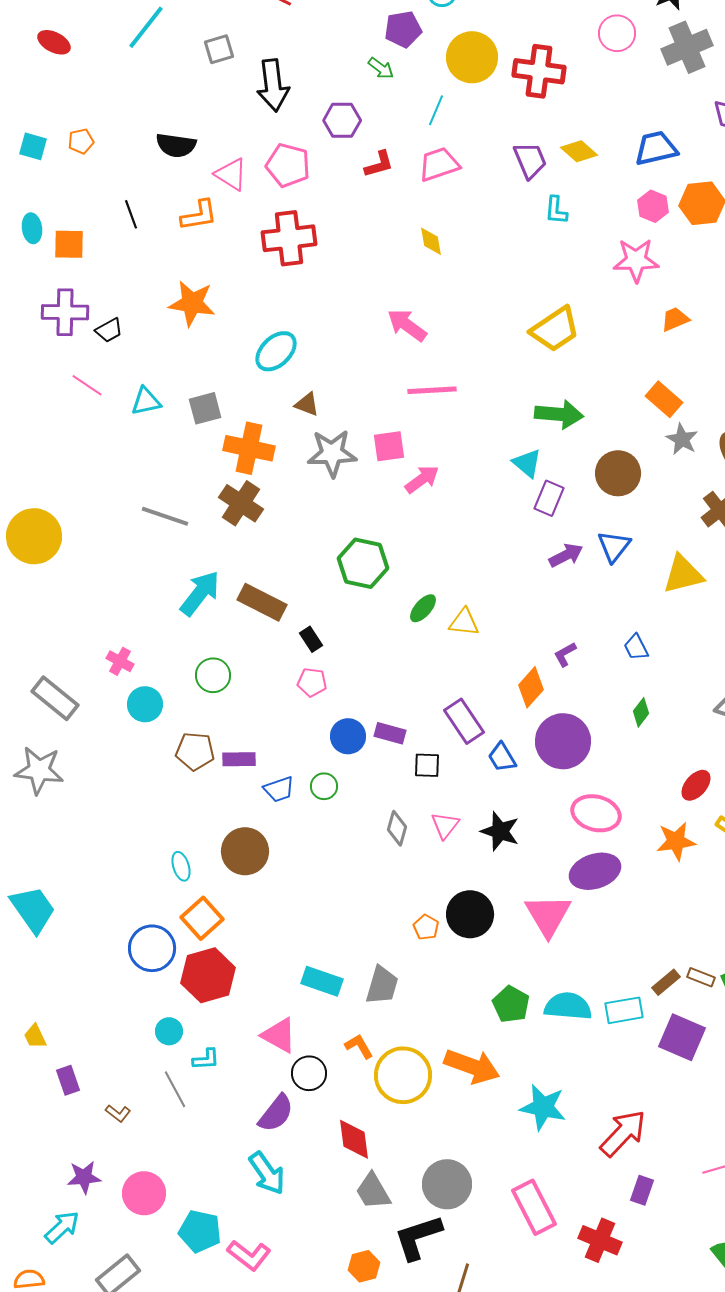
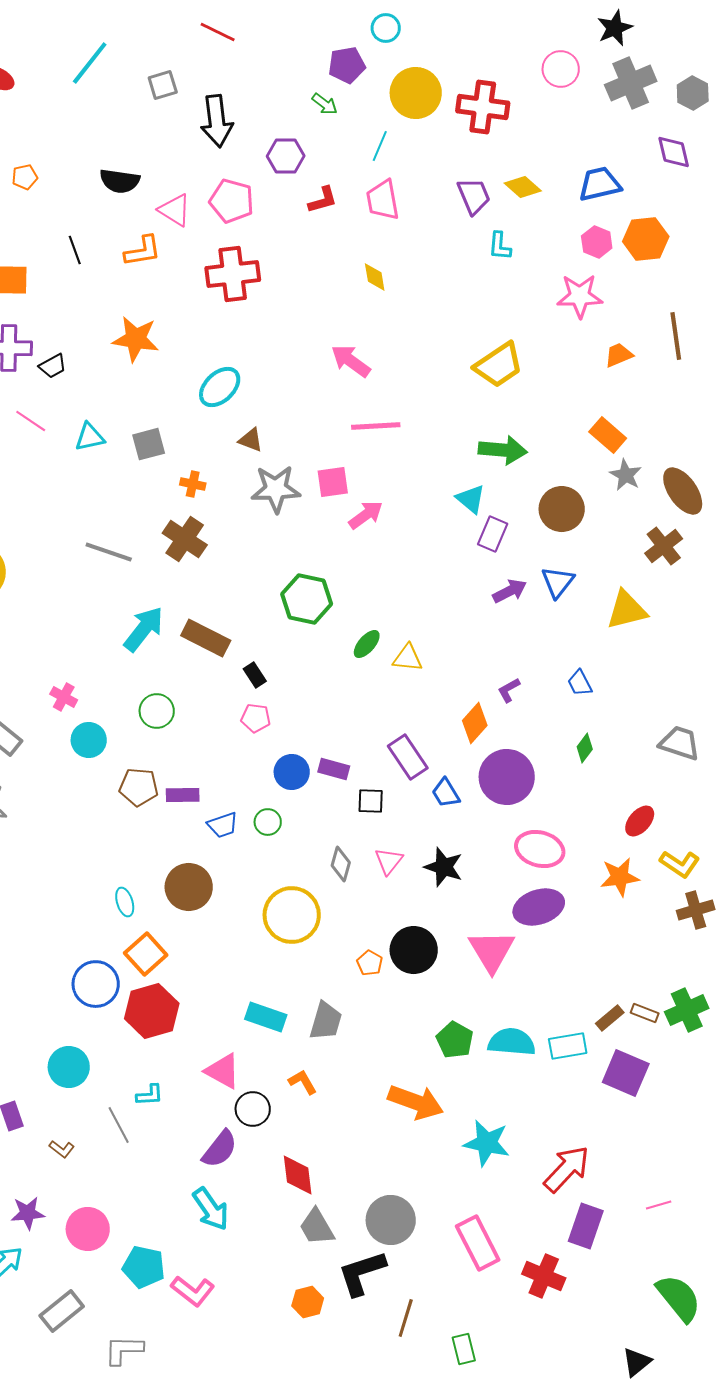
pink trapezoid: (439, 164) -> (383, 200), turned -81
orange cross: (249, 448) -> (193, 484), size x0.5
cyan circle: (169, 1031) -> (69, 1067), moved, size x1.5
yellow circle: (403, 1075) -> (292, 915), moved
purple rectangle: (642, 1190) -> (586, 1226), size x1.5

